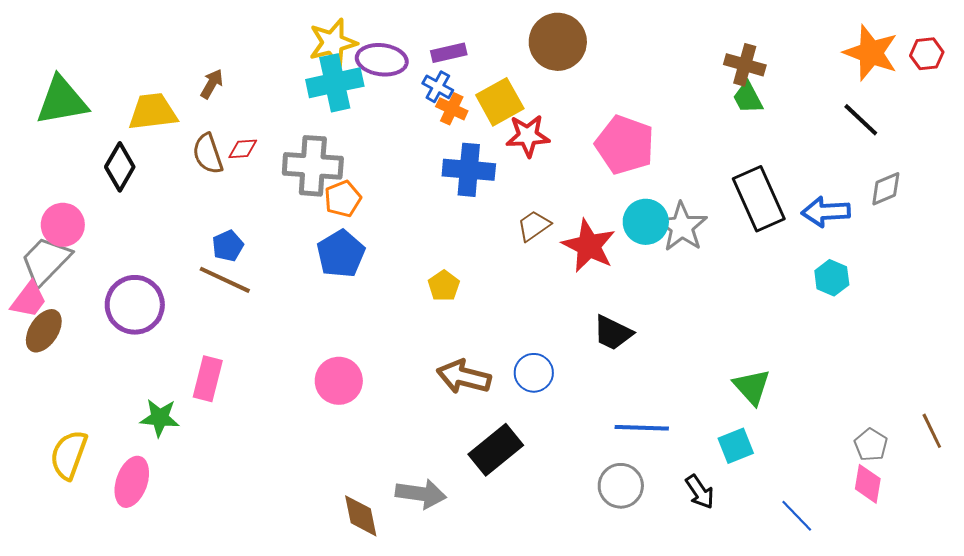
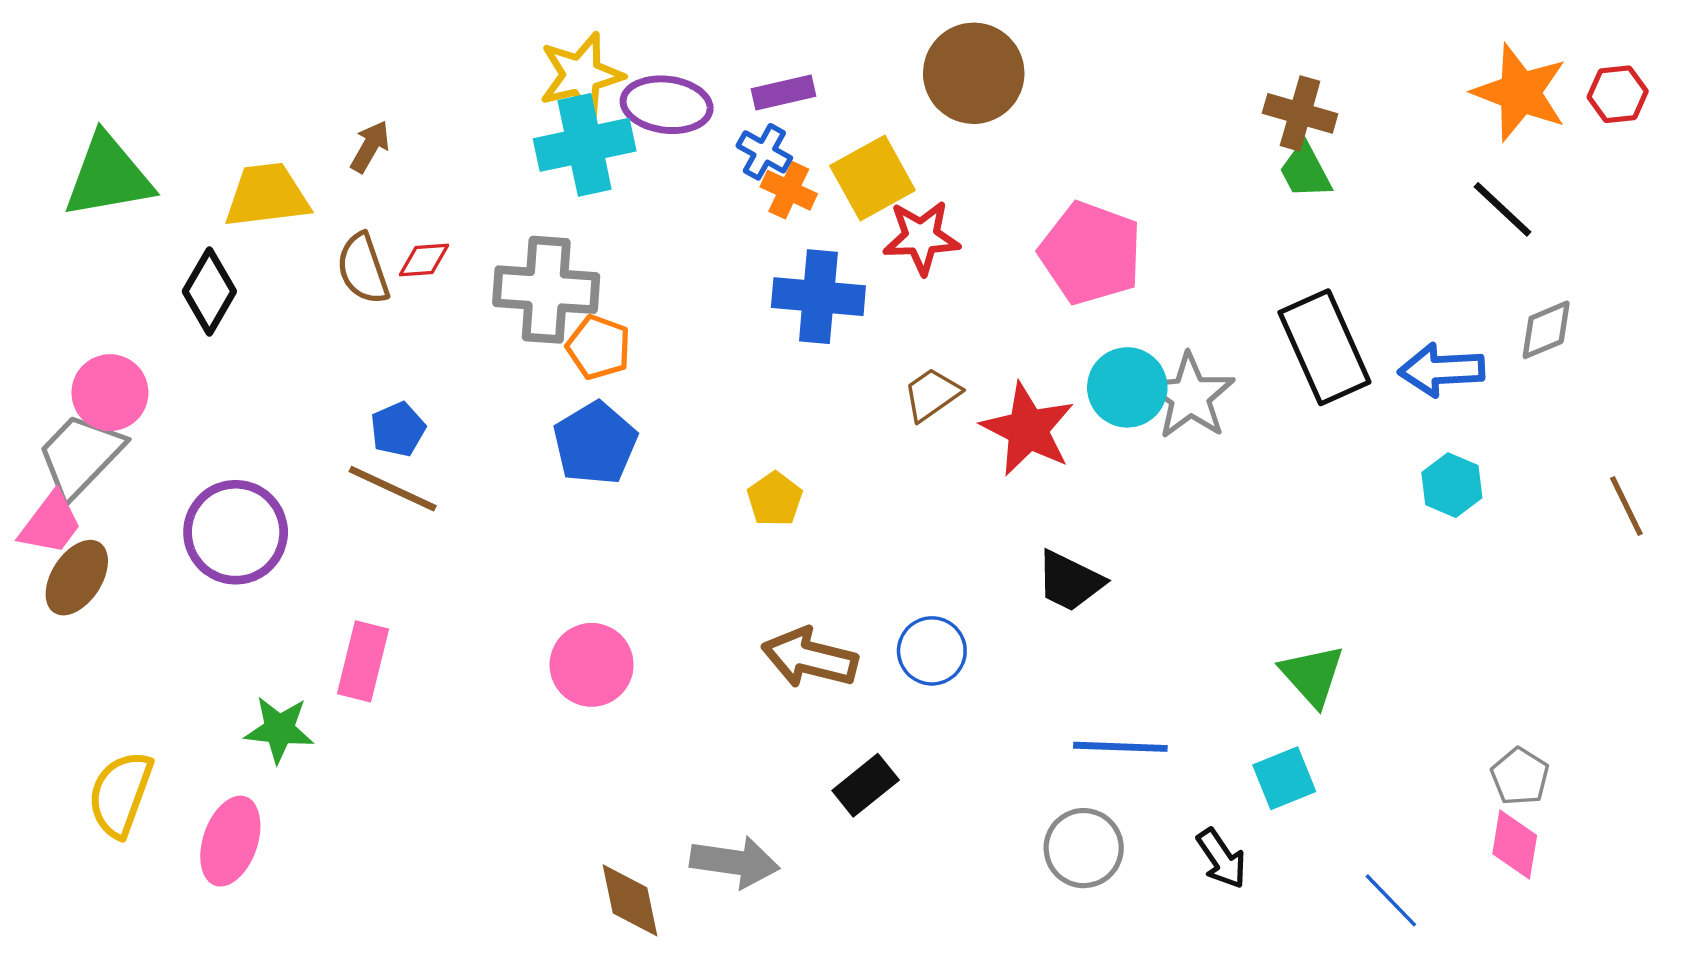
orange pentagon: (343, 199) -> (599, 347), turned -30
brown line: (932, 431) -> (1626, 506), moved
black rectangle: (496, 450) -> (866, 785), size x0.7

